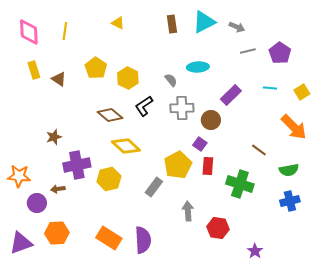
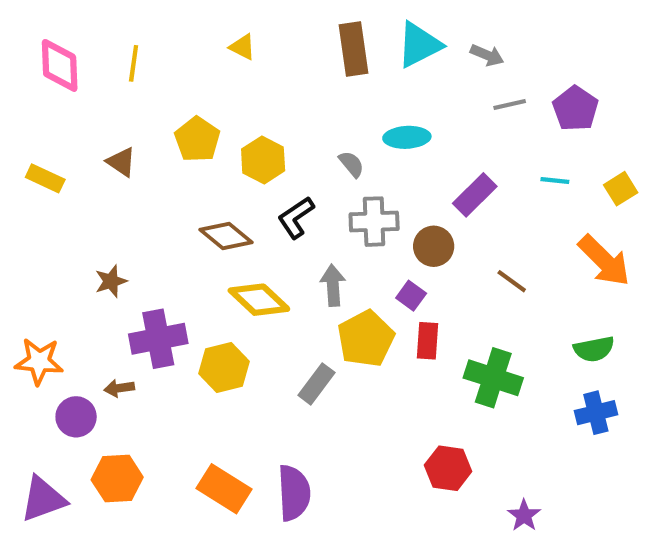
brown rectangle: (172, 24) -> (353, 49), size x1.4
yellow rectangle: (34, 70) -> (45, 178), moved, turned -48
brown line: (259, 150) -> (512, 281), moved
gray arrow: (188, 211) -> (333, 285), moved

